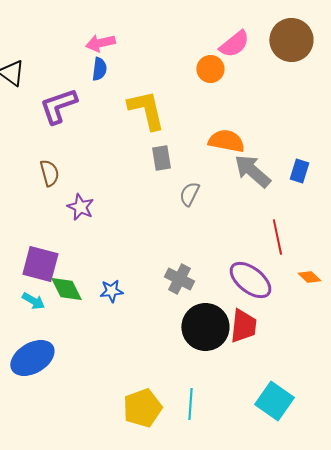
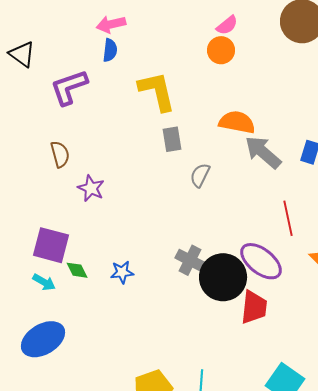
pink semicircle: (234, 44) -> (227, 25), moved, size x0.7
green diamond: (66, 289) -> (77, 270), size x0.7
black circle: (205, 327) -> (223, 277), moved

